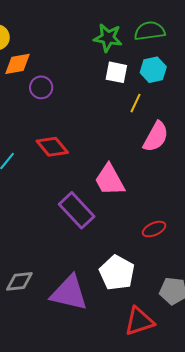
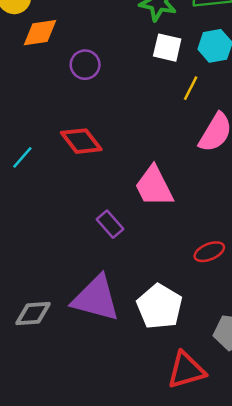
purple circle: (41, 87) -> (85, 65), moved
purple rectangle: (77, 210) -> (110, 224), size x0.6
purple triangle: (69, 293) -> (96, 298), moved

